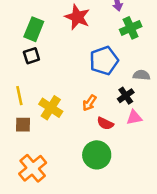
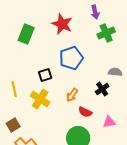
black square: (31, 56) -> (45, 75), moved
blue pentagon: (104, 61) -> (71, 58), moved
pink triangle: (134, 117) -> (109, 122), moved
brown square: (23, 125) -> (13, 125), moved, turned -32

